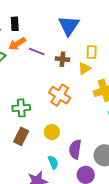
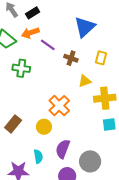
black rectangle: (15, 24) -> (33, 13), turned 48
yellow triangle: (84, 69) -> (85, 81), moved
orange cross: (60, 95) -> (59, 106), moved
green cross: (21, 108) -> (21, 68), moved

